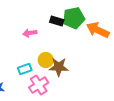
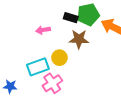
brown star: (59, 67) -> (79, 39), moved
cyan rectangle: (25, 69) -> (38, 67), size x1.5

